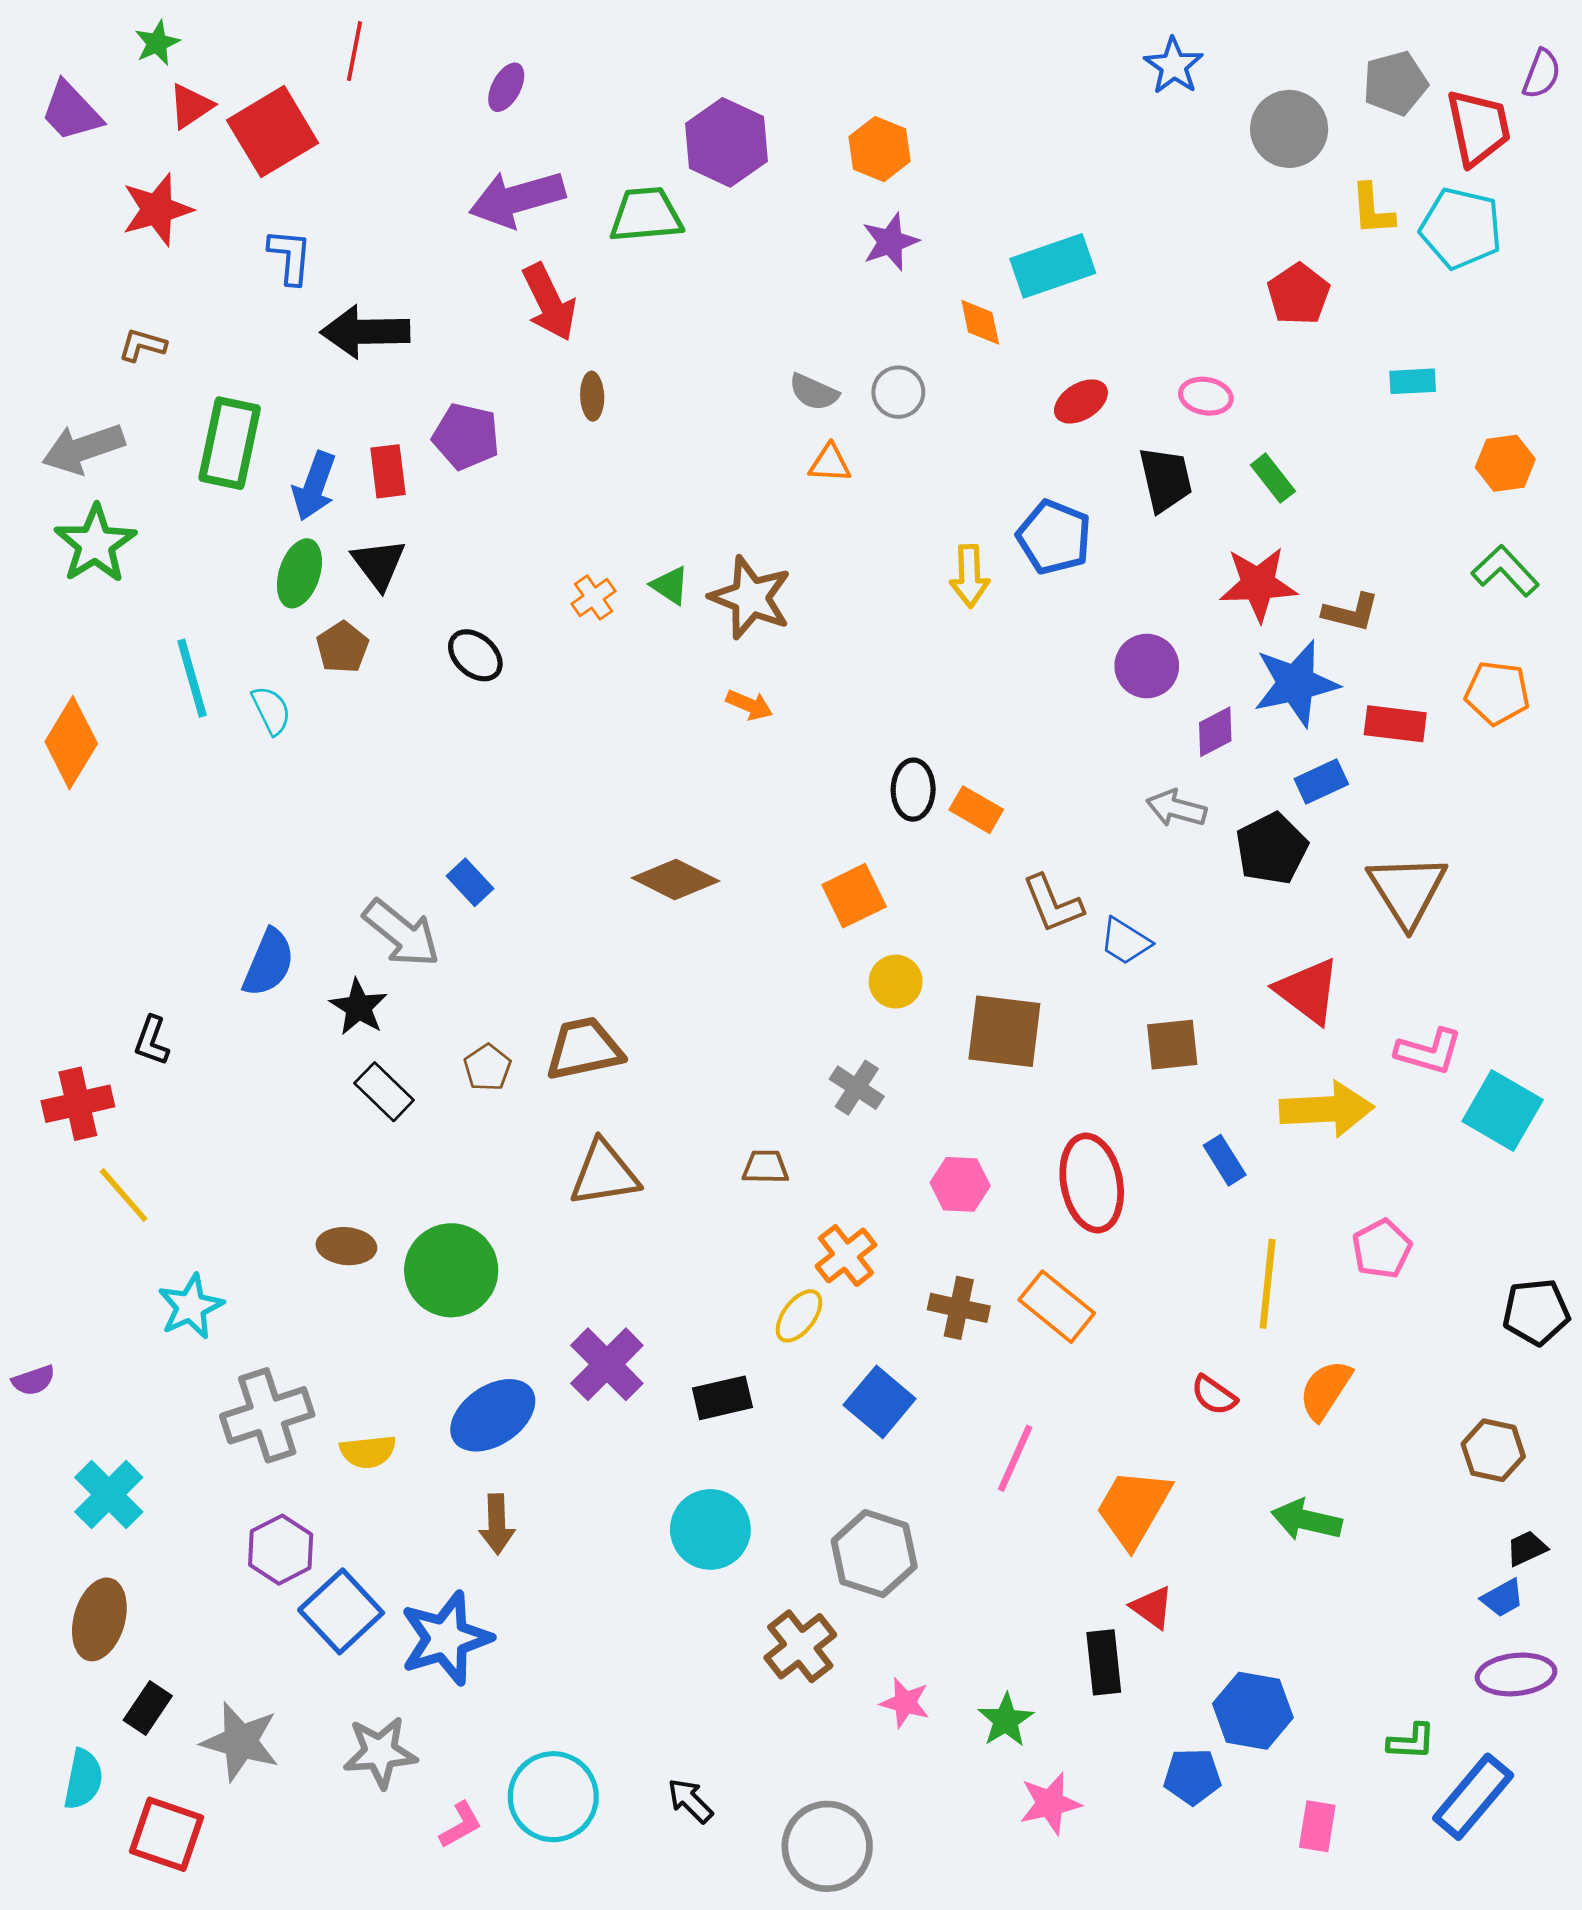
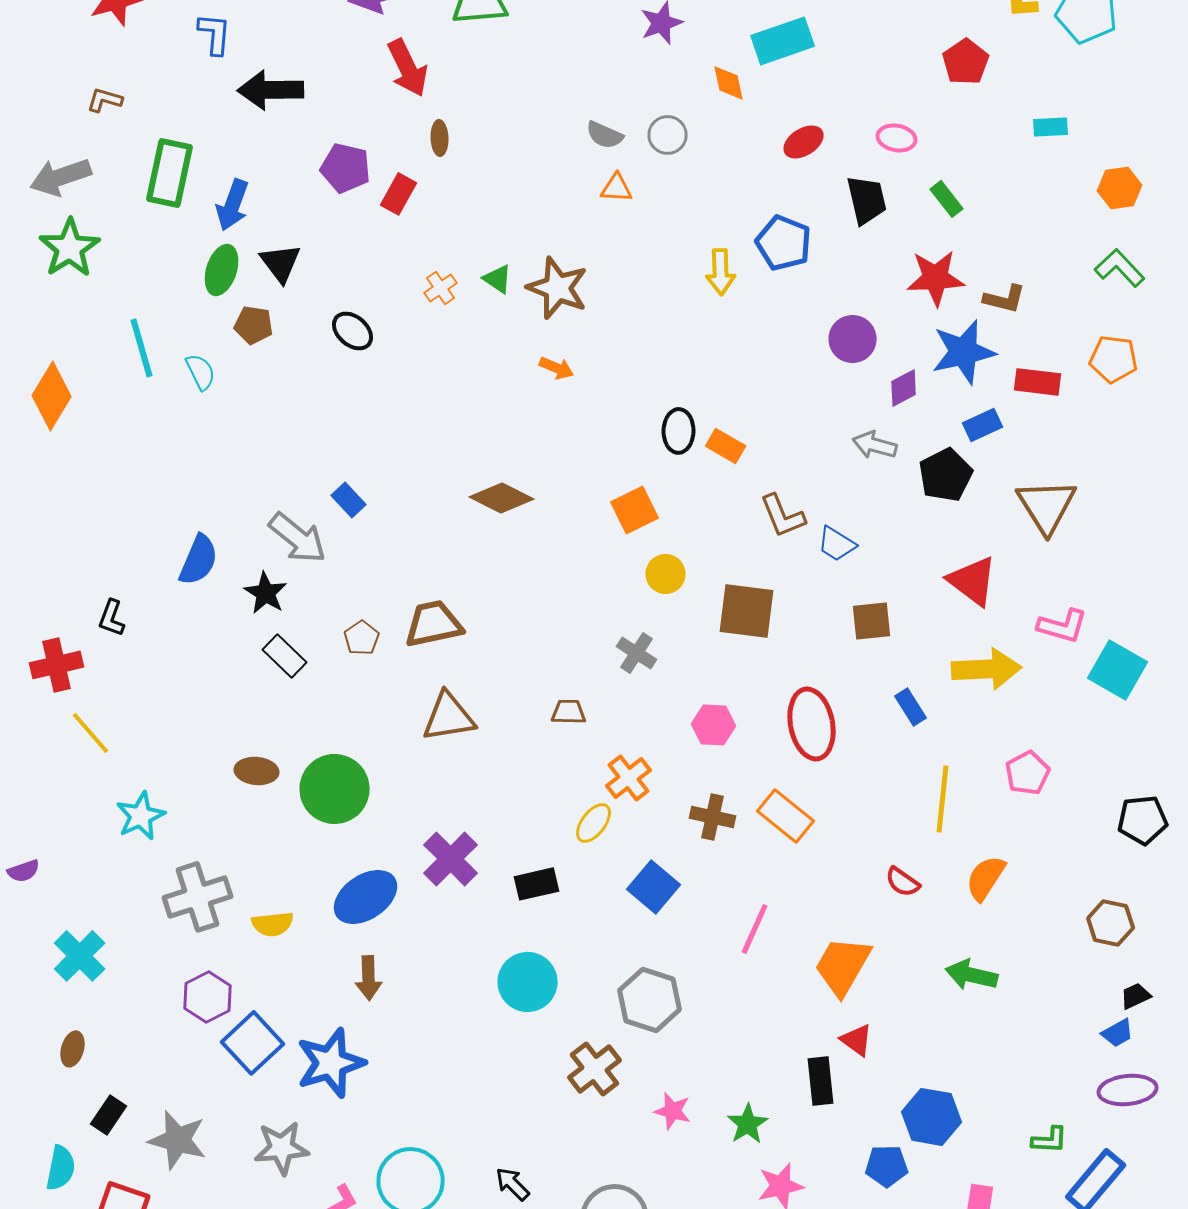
red rectangle: (388, 471) -> (399, 194), moved, turned 36
brown pentagon: (342, 647) -> (254, 325), turned -30
brown ellipse: (99, 1619) -> (73, 1049), size x0.6

